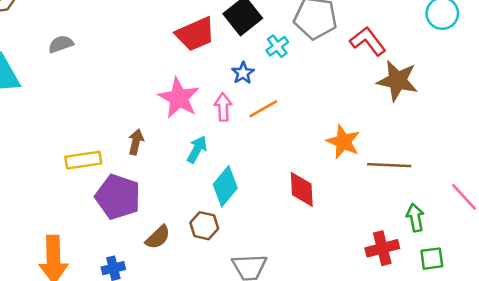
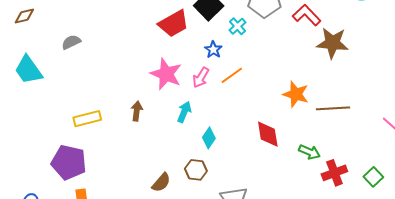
pink arrow: (223, 107) -> (201, 77), turned -140
yellow rectangle: (83, 160) -> (87, 119), moved
cyan diamond: (225, 186) -> (209, 138), size x0.7
purple pentagon: (118, 197) -> (69, 162), moved
green arrow: (415, 218) -> (309, 152), moved, turned 130
green square: (432, 259) -> (373, 177), turned -30

